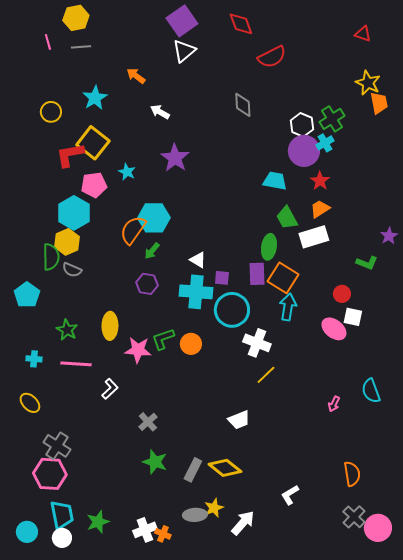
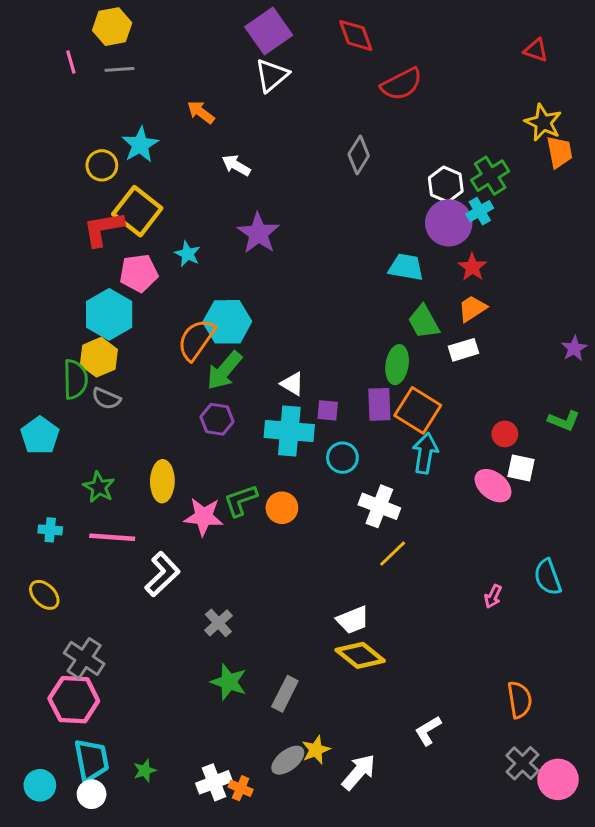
gray diamond: (243, 105) -> (359, 155), turned 35
yellow circle: (51, 112) -> (102, 165), moved
white rectangle: (314, 237) -> (464, 350), size x0.7
green arrow: (152, 251) -> (224, 371), size x1.6
green L-shape: (367, 263) -> (564, 421), moved
cyan circle: (232, 310) -> (342, 458), size x0.6
white L-shape: (110, 389) -> (162, 574), size x1.4
yellow diamond: (225, 468) -> (360, 655), moved
gray ellipse: (195, 515) -> (288, 760), turned -35
green star: (98, 522) -> (145, 771), size x0.7

